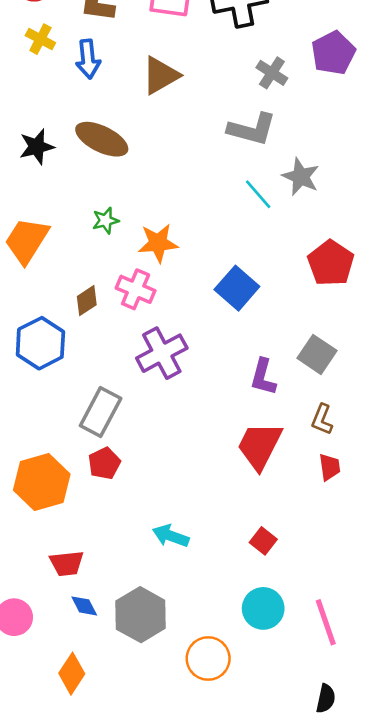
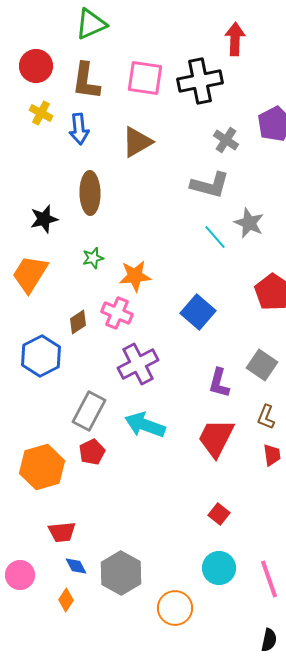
brown ellipse: (102, 139) -> (90, 193), turned 63
black star: (37, 147) -> (44, 219), moved
cyan arrow: (171, 536) -> (145, 425), moved, size x1.4
orange diamond: (72, 674) -> (66, 600), moved, size x0.7

